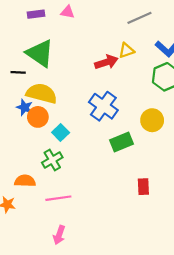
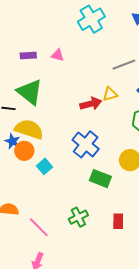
green rectangle: (122, 142) -> (100, 179), turned 40
green cross: (52, 160) -> (78, 217), moved
pink line: (58, 198) -> (39, 227), turned 50

